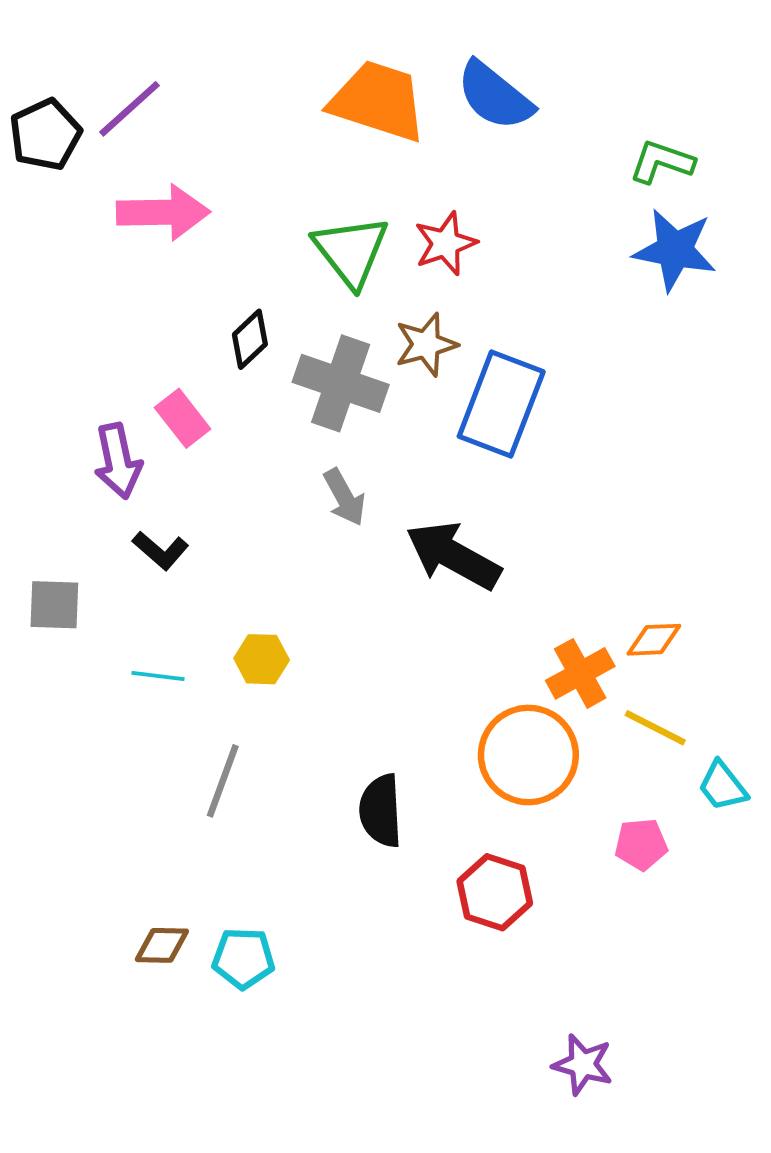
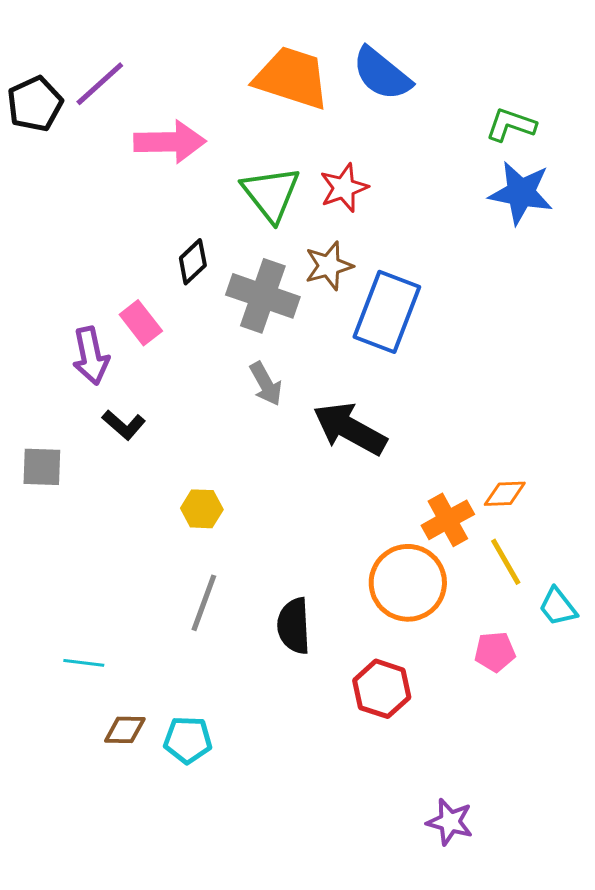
pink arrow: (163, 212) -> (170, 142), moved
cyan line: (158, 676) -> (84, 663), moved
yellow line: (655, 728) -> (506, 562), turned 33
gray line: (223, 781) -> (204, 603), moved

